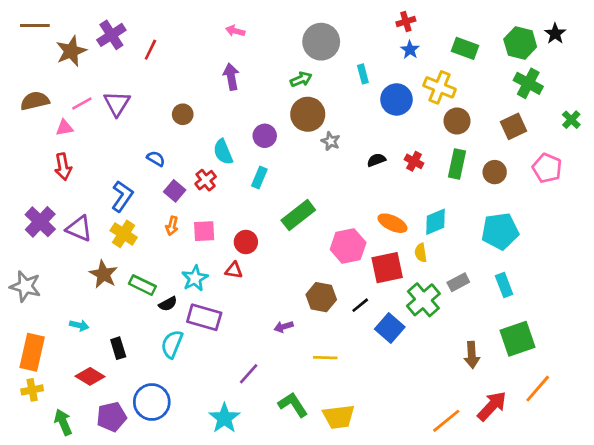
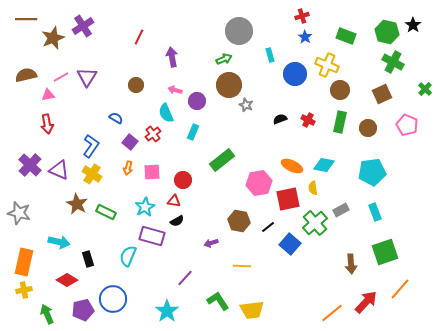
pink arrow: (235, 31) -> (175, 90), moved
red line: (150, 50) -> (139, 37), moved
cyan diamond: (435, 222) -> (324, 165), turned 35
black semicircle: (168, 304) -> (177, 221), moved
cyan arrow: (79, 325) -> (59, 242), size x1.5

